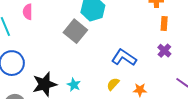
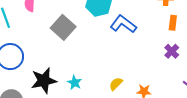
gray square: (75, 31) -> (63, 27), moved
blue L-shape: (124, 58) -> (123, 24), moved

